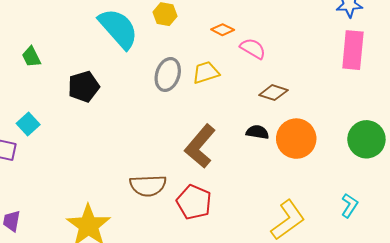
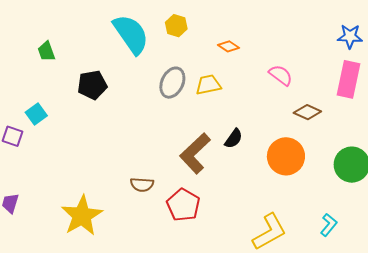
pink semicircle: (253, 49) -> (281, 75), moved
brown diamond: (273, 93) -> (307, 112), moved
black semicircle: (257, 132) -> (234, 139), moved, turned 110
brown semicircle: (148, 186) -> (142, 185), size x0.7

